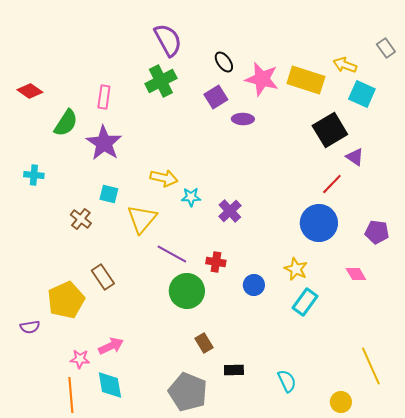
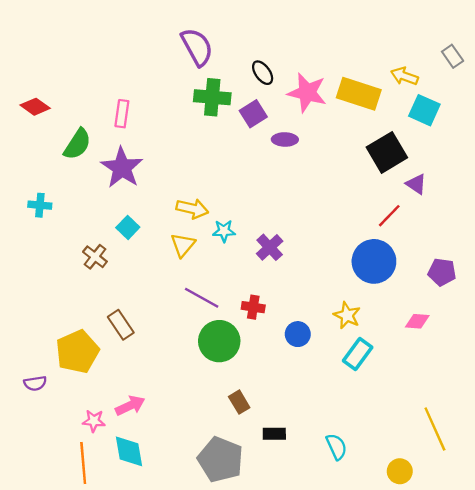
green cross: (161, 81) -> (212, 97), moved, turned 32
cyan square: (109, 194) -> (128, 227), turned 30
yellow triangle: (142, 219) -> (183, 245), moved, size x0.7
pink diamond: (356, 274) -> (417, 321), turned -55

